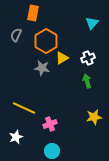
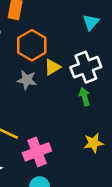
white cross: (88, 58) -> (86, 67), size x1.6
pink cross: (50, 124) -> (37, 152), size x1.5

